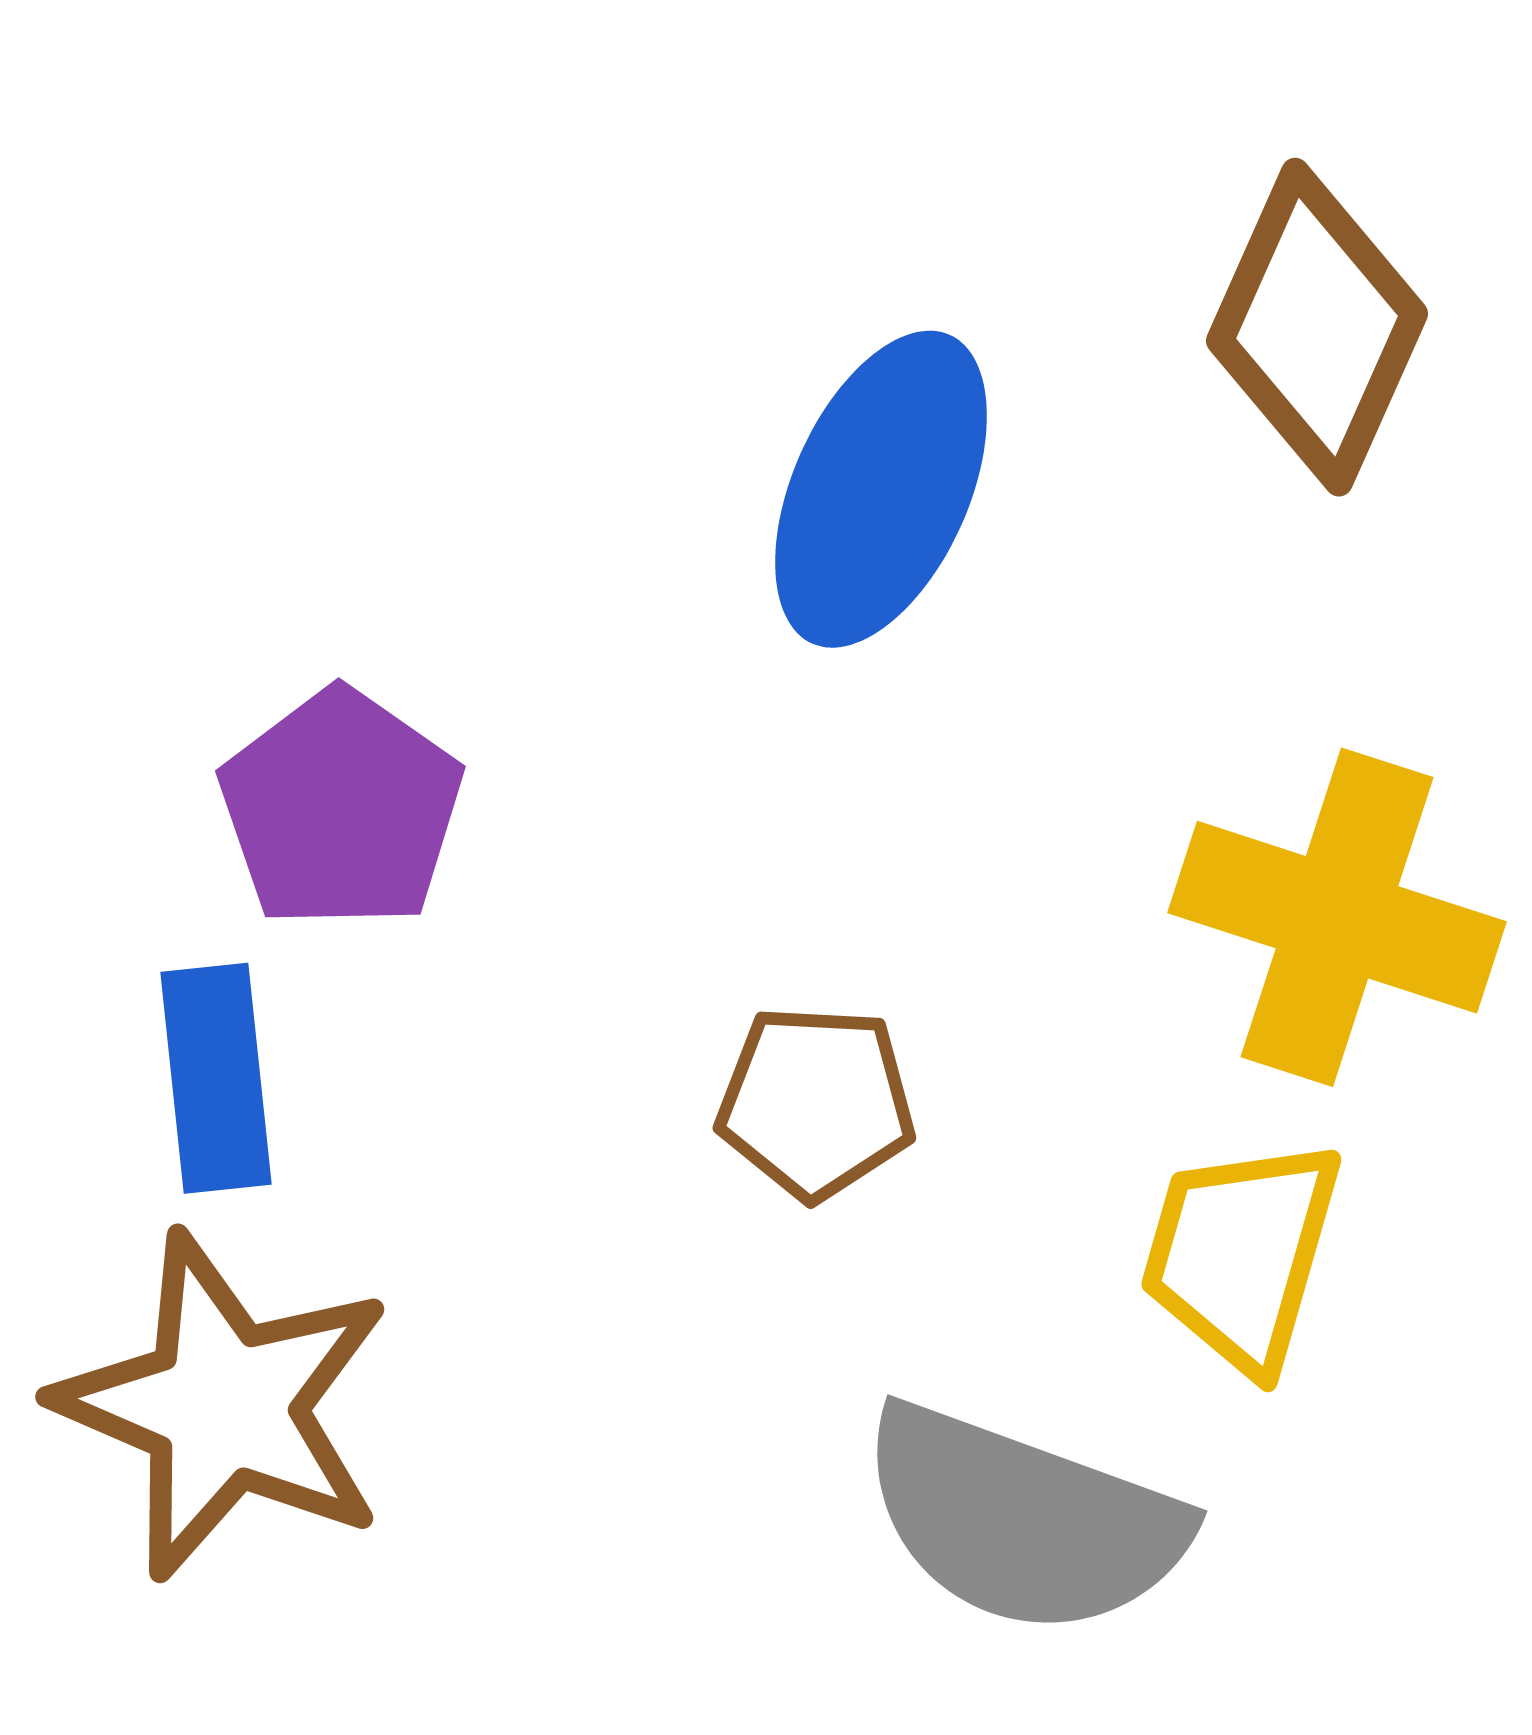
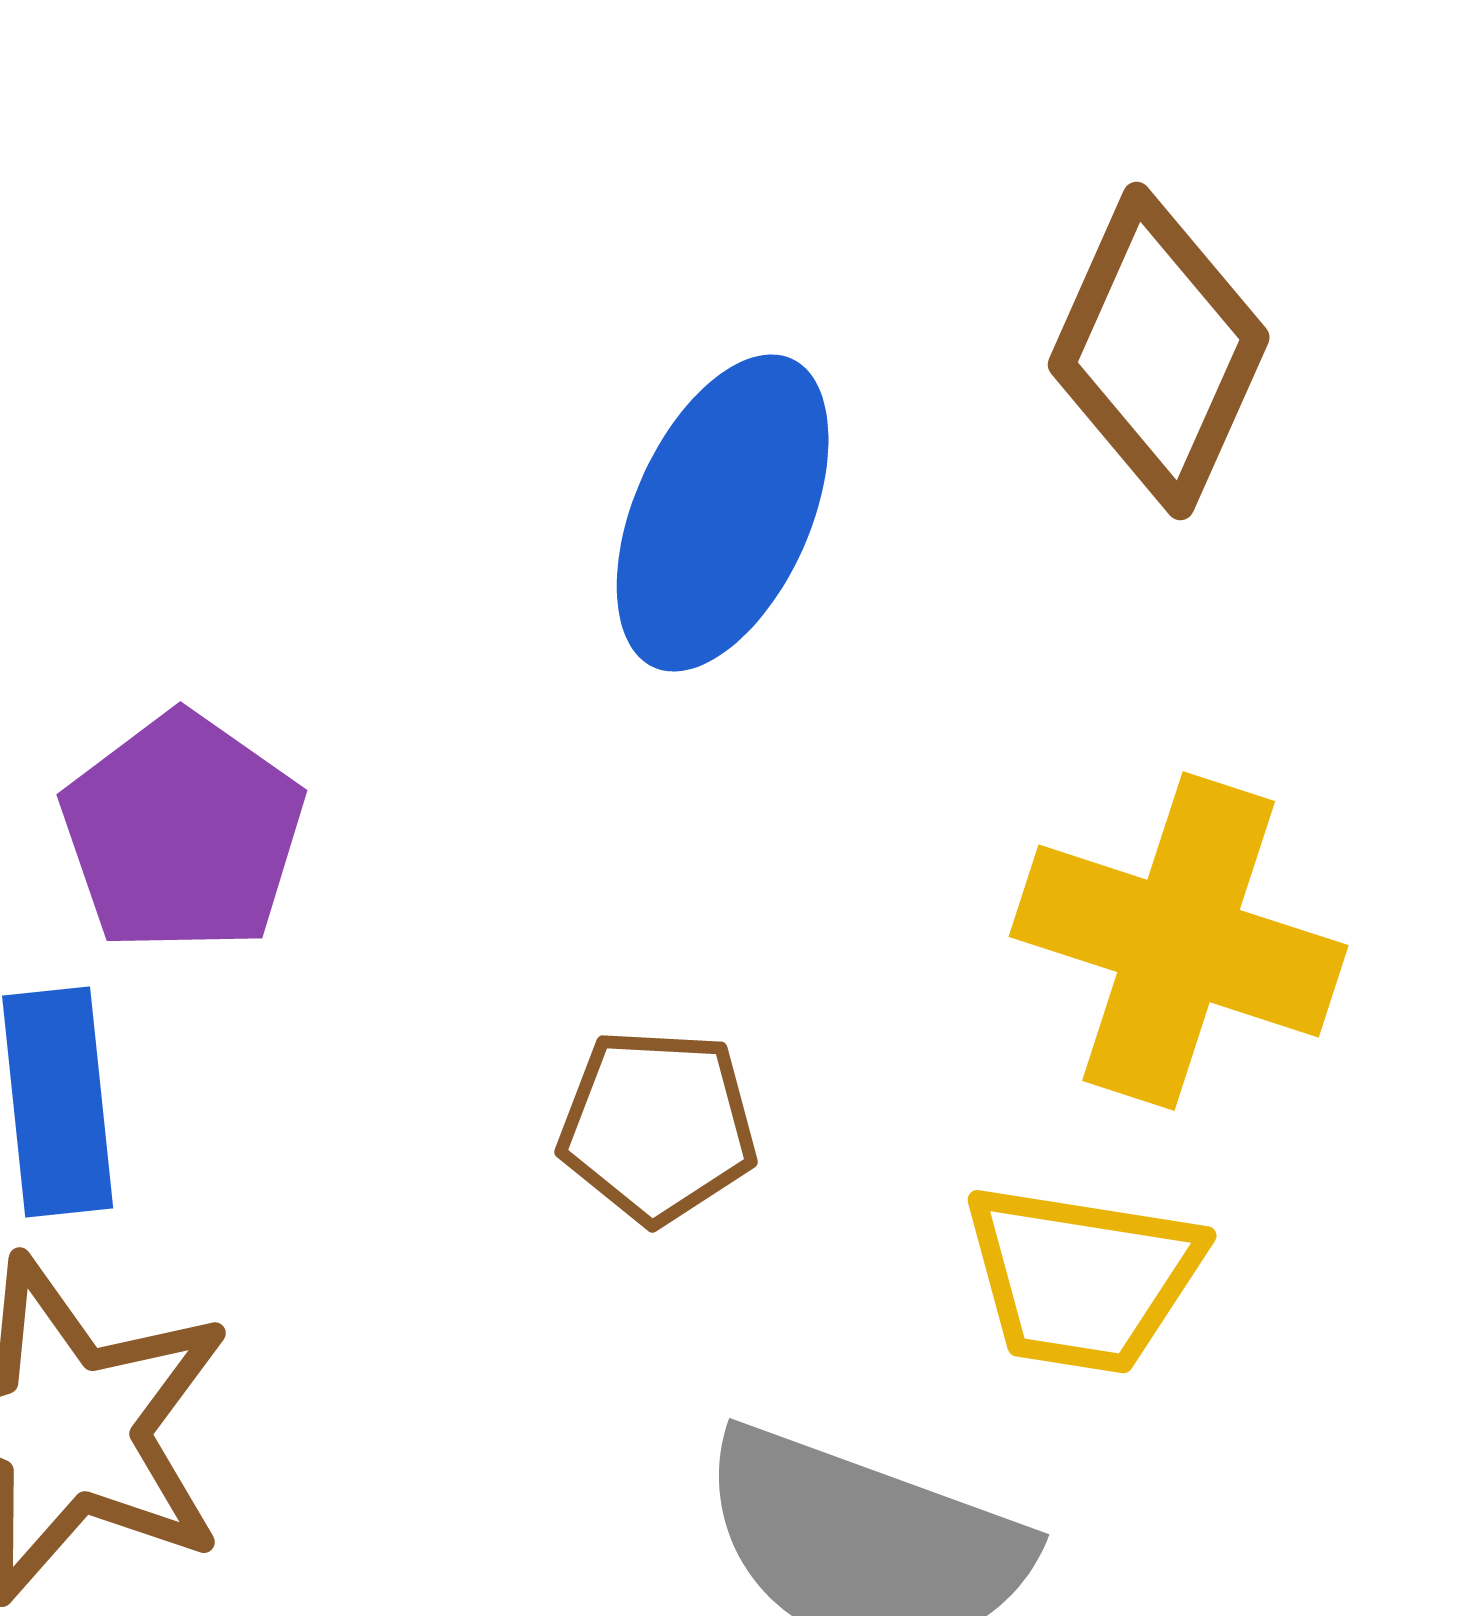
yellow trapezoid: (1241, 1254) -> (1083, 1278), turned -97

